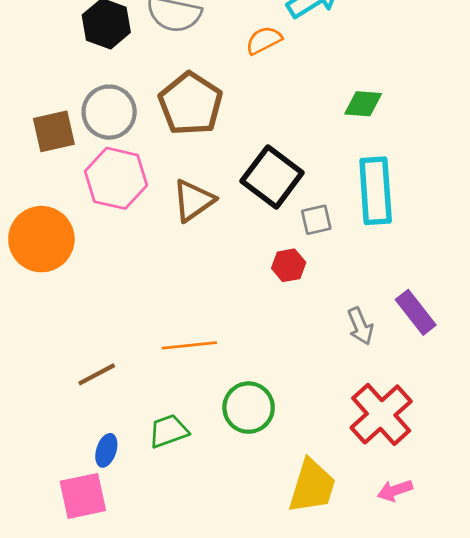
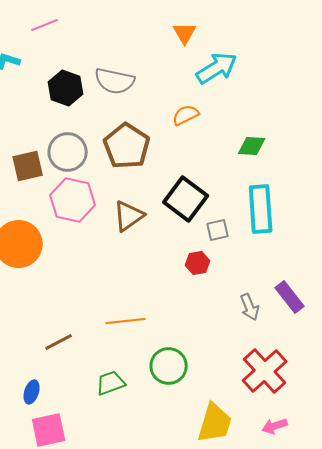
orange semicircle: (264, 40) -> (186, 115), moved
blue ellipse: (106, 450) -> (32, 392), moved

